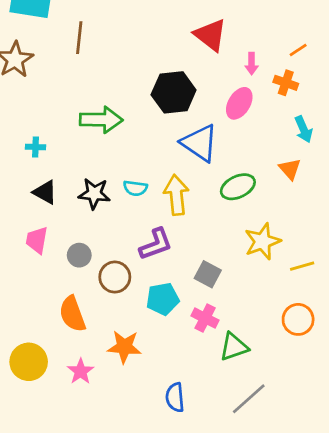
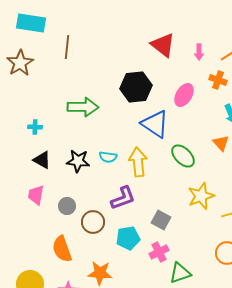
pink arrow: (252, 64) -> (199, 52), moved
green ellipse: (238, 187) -> (183, 156), turned 70
pink cross: (205, 318) -> (159, 252), turned 36

